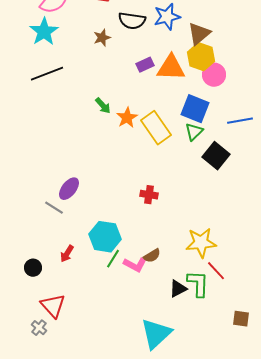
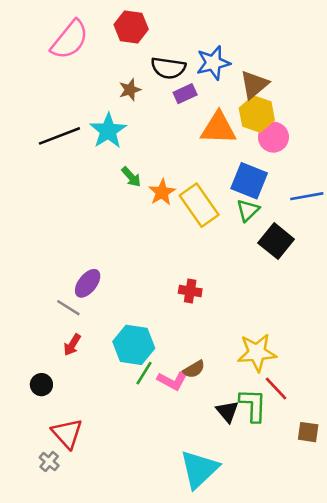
cyan star: (44, 32) -> (108, 131), moved
purple rectangle: (145, 65) -> (185, 94), moved
red arrow: (67, 254) -> (72, 345), moved
black triangle: (178, 289) -> (227, 412), turned -42
brown square: (241, 319) -> (308, 432), moved

